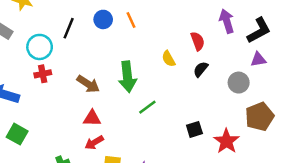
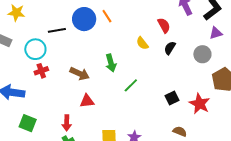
blue circle: (103, 19) -> (84, 19), size x1.5
black line: (69, 28) -> (57, 30), turned 66
green arrow: (127, 77) -> (111, 63), size x0.7
red arrow: (94, 143) -> (67, 123), moved, turned -49

